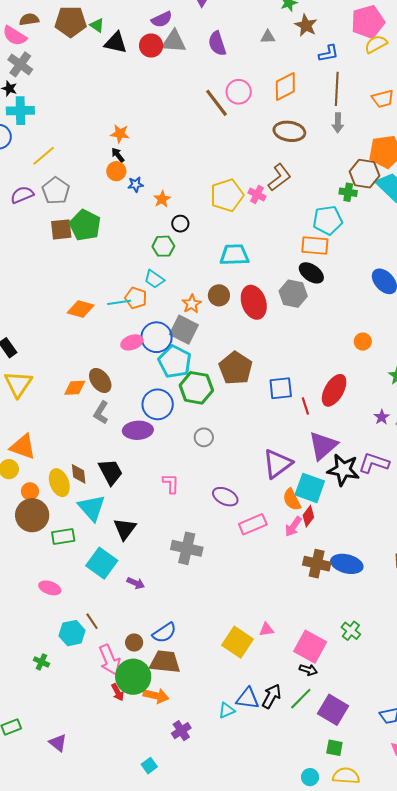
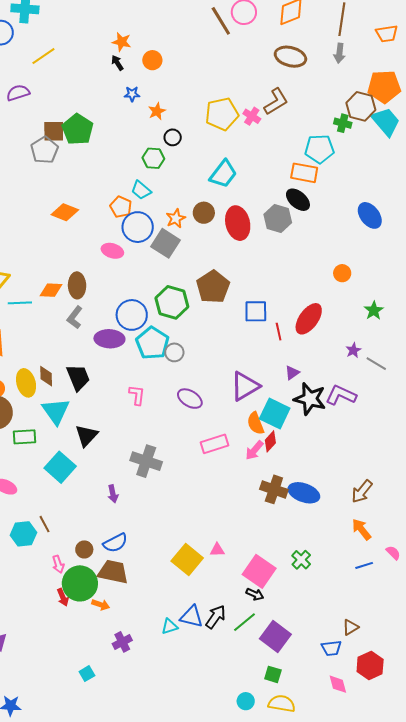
orange circle: (116, 171) -> (152, 60), moved
gray pentagon: (56, 191) -> (44, 150), moved
cyan trapezoid: (234, 255) -> (223, 174), turned 124
cyan line: (119, 302) -> (20, 303), moved
blue circle: (157, 337) -> (138, 227), moved
pink ellipse: (132, 342) -> (112, 251), turned 30
cyan pentagon: (175, 362) -> (152, 343), moved
brown ellipse: (100, 380) -> (77, 285), turned 30
purple triangle: (323, 446) -> (292, 373), size x0.5
purple ellipse: (225, 497) -> (190, 399), moved
purple arrow: (136, 583) -> (113, 494), moved, turned 48
pink arrow: (110, 660) -> (58, 564), size x0.6
orange arrow: (156, 696) -> (101, 605), size x0.7

